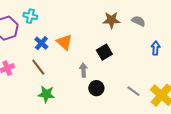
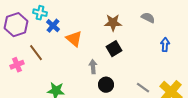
brown star: (111, 20) -> (113, 23), moved
blue cross: (41, 43) -> (53, 26), moved
brown line: (38, 67) -> (36, 53), moved

